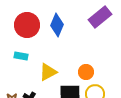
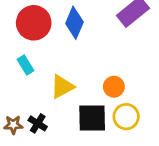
cyan rectangle: (21, 56) -> (25, 65), turned 48

